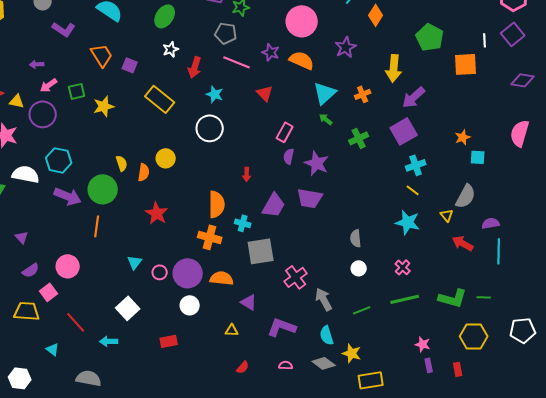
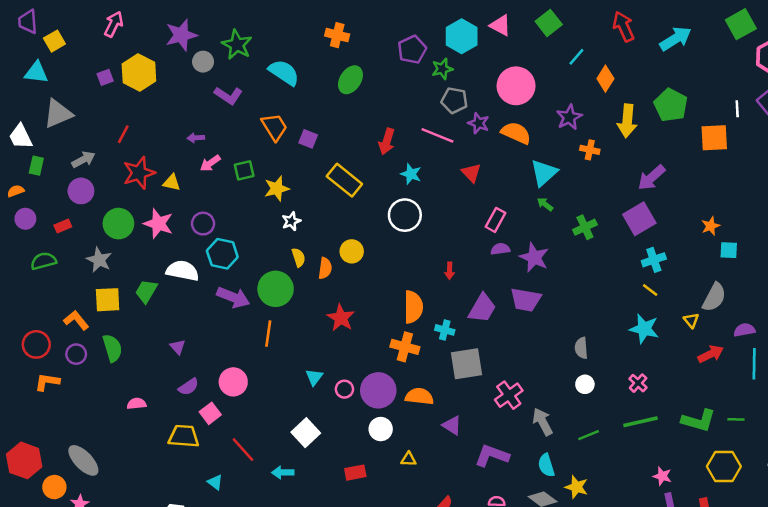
gray pentagon: (226, 33) -> (454, 100), moved
white star: (171, 49) -> (291, 221), moved
yellow arrow: (394, 68) -> (627, 121), moved
orange cross: (363, 94) -> (590, 150), moved, turned 35
purple circle: (43, 114) -> (203, 224), moved, size x0.7
purple semicircle: (289, 156) -> (500, 249), turned 70
red arrow: (463, 243) -> (711, 354), turned 125
yellow triangle: (232, 330) -> (408, 459), moved

